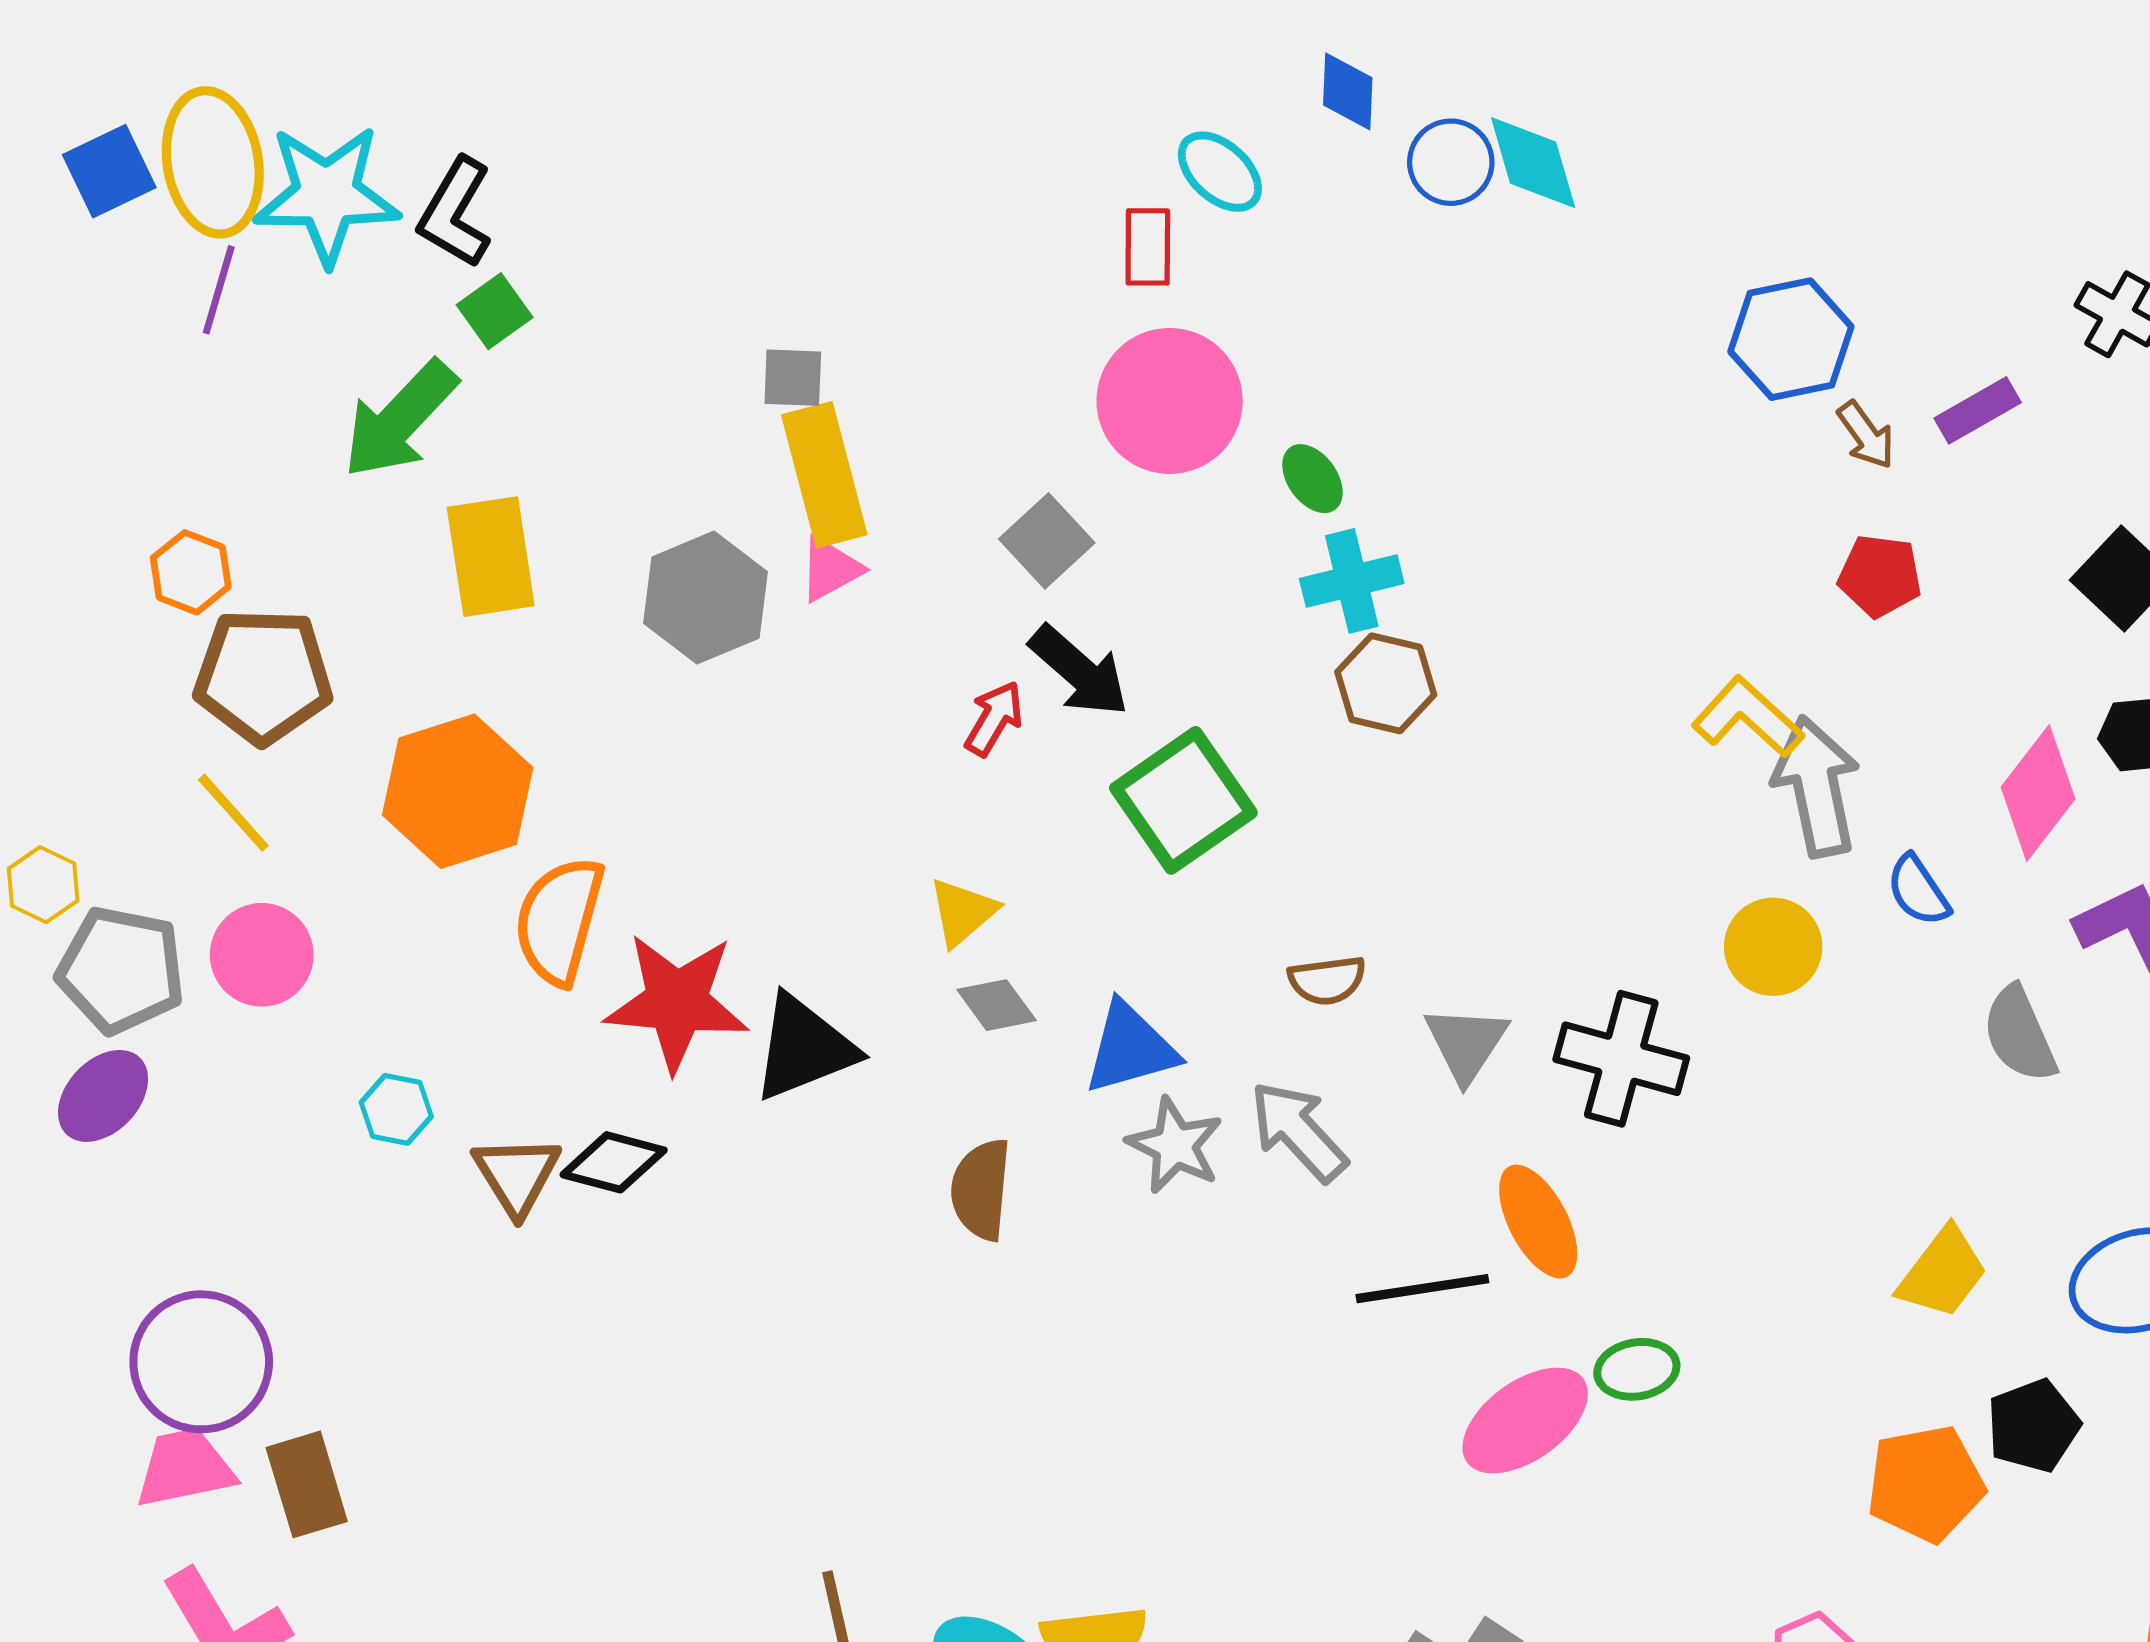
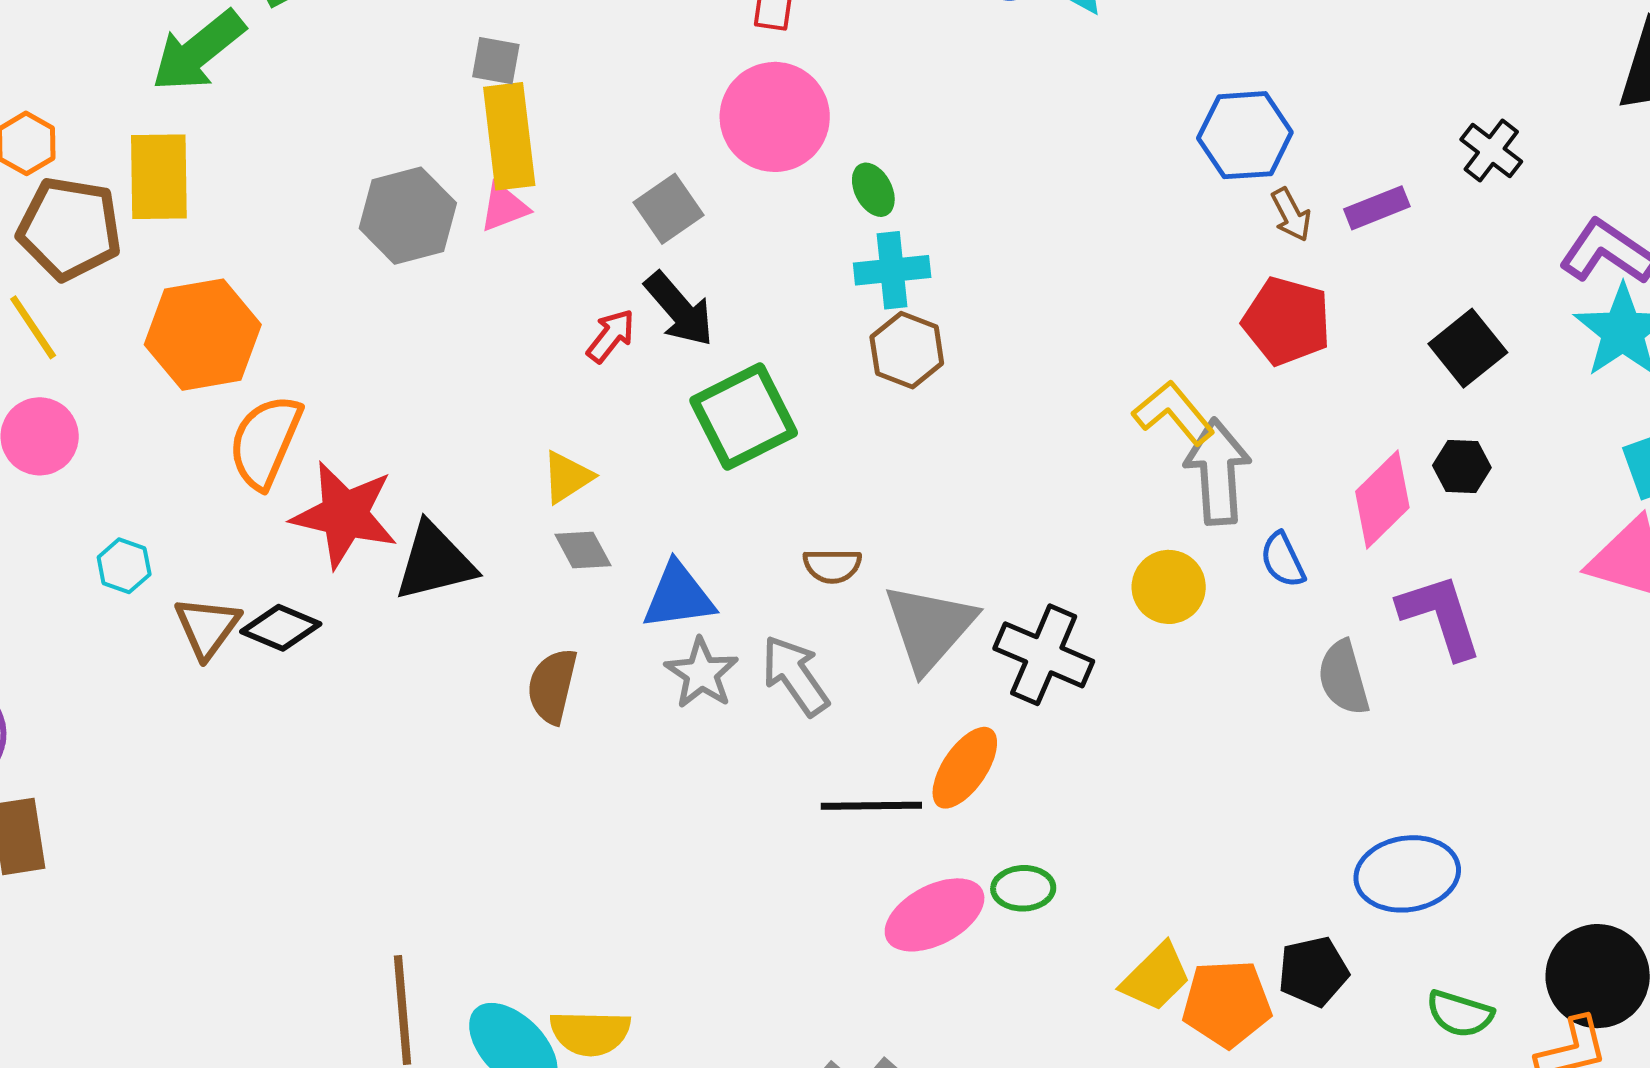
yellow rectangle: (491, 557) -> (159, 177), moved
red pentagon: (1880, 576) -> (1287, 321), size x1.4
gray triangle: (1466, 1043) -> (929, 627), size x1.5
orange ellipse: (1538, 1222) -> (965, 768), turned 54
yellow trapezoid: (1943, 1273) -> (1156, 977), moved

